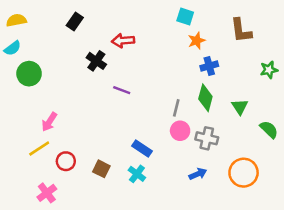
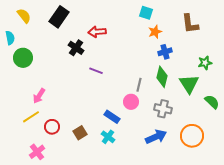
yellow semicircle: (16, 20) -> (24, 16), moved, turned 63
black rectangle: (75, 22) -> (59, 17), size x1.5
cyan semicircle: (13, 48) -> (10, 38), turned -64
green star: (269, 70) -> (205, 63), moved
green triangle: (240, 107) -> (189, 84), size x1.5
pink circle: (180, 131) -> (131, 102), moved
brown square: (101, 169) -> (80, 133), turned 32
blue arrow: (198, 174) -> (156, 137), size x1.5

